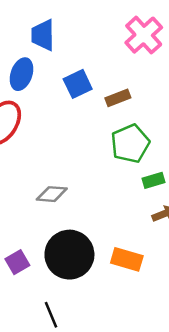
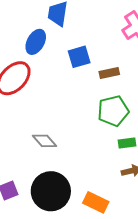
gray diamond: (52, 194) -> (45, 141), turned 35

